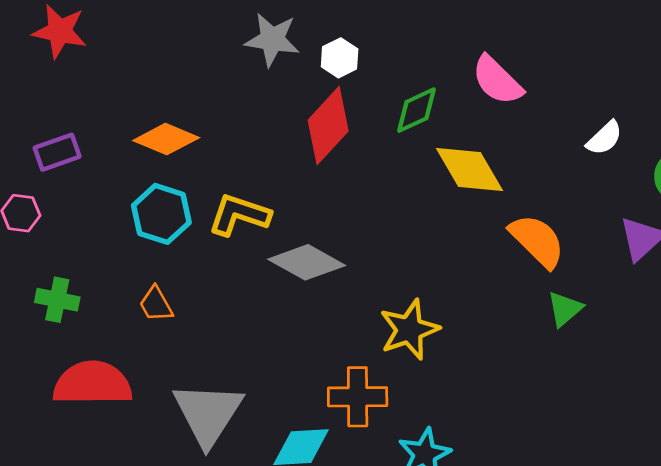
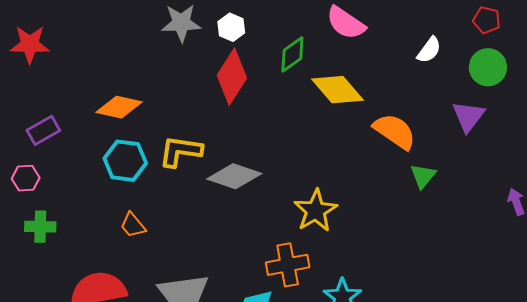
green cross: (57, 300) -> (40, 227), moved

